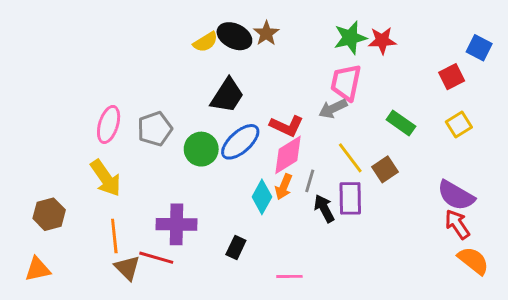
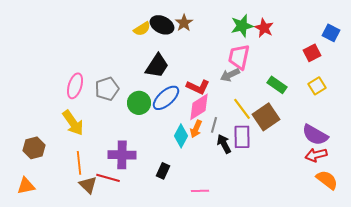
red star: (382, 41) -> (264, 28), turned 30
brown square: (385, 169) -> (266, 117), size x1.5
red arrow: (457, 224) -> (316, 155), turned -70

